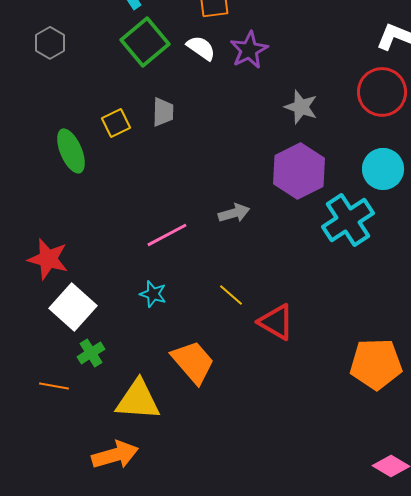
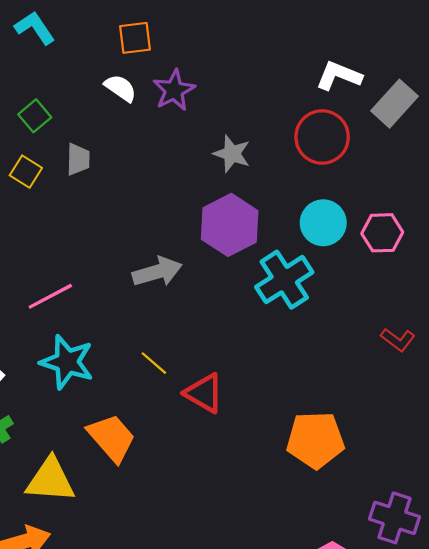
green square: (145, 42) -> (35, 116), moved, size x0.6
yellow square: (116, 123) -> (26, 172), turned -32
gray arrow: (234, 213) -> (157, 272), size x1.4
pink line: (167, 235) -> (50, 296), moved
cyan star: (153, 294) -> (67, 362), size x1.8

